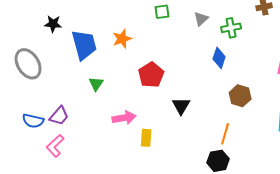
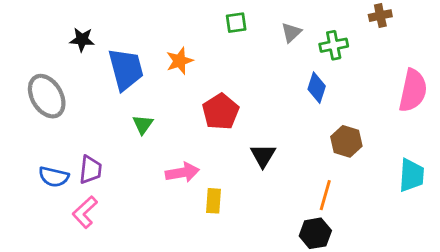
purple trapezoid: (59, 116) -> (90, 170), turned -35

